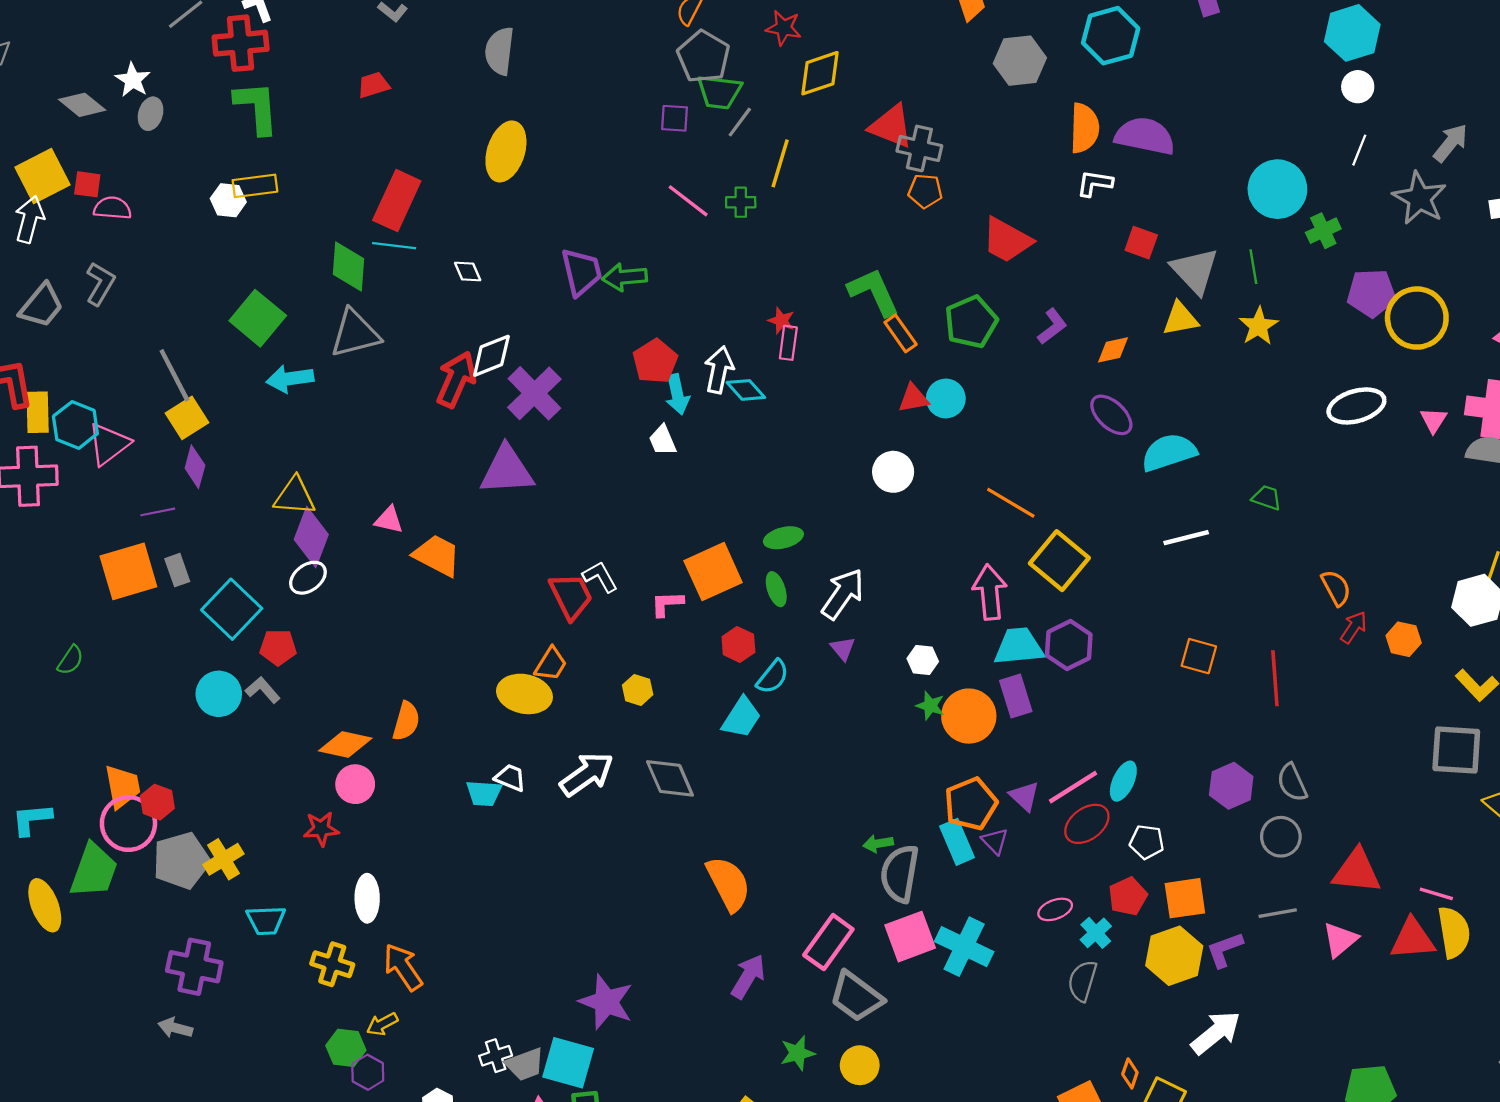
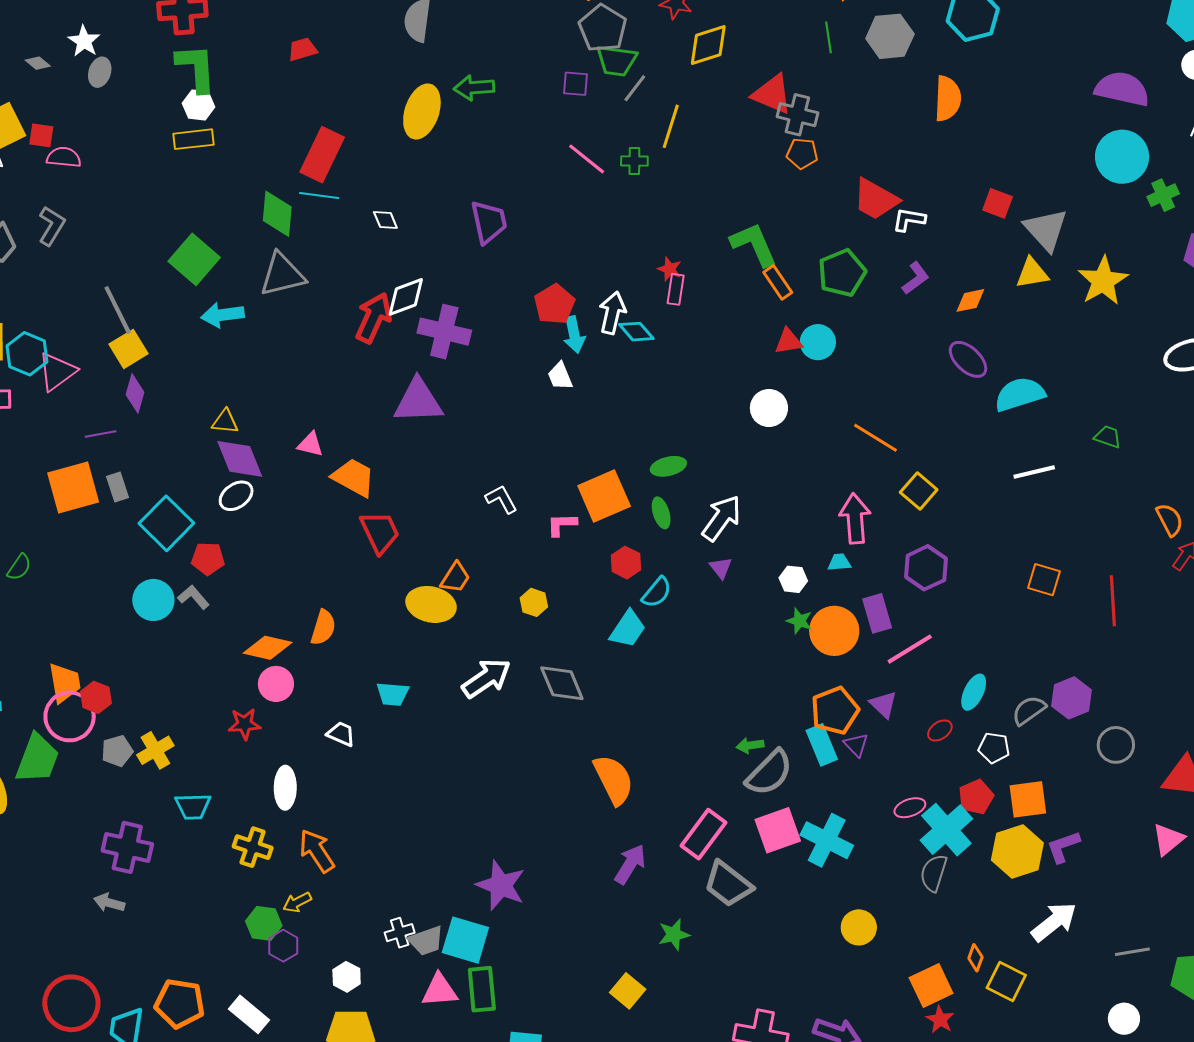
gray diamond: (82, 105) -> (38, 63), size x0.6
purple semicircle: (1145, 136) -> (1122, 89), moved
white L-shape: (1095, 183) -> (909, 220), moved
white hexagon: (228, 200) -> (199, 105), moved
green line: (1253, 267) -> (828, 37), moved
green arrow: (625, 277) -> (474, 88), moved
yellow star: (1259, 326) -> (1103, 281), size x1.4
purple cross: (534, 393) -> (444, 332), turned -33
yellow triangle: (295, 496) -> (225, 422), size x0.7
purple diamond: (311, 537) -> (240, 459), turned -44
yellow square: (1059, 561) -> (919, 491), size x0.7
red trapezoid: (571, 596) -> (380, 532), moved
cyan trapezoid: (1019, 646) -> (839, 562), moved, size x0.5
white trapezoid: (510, 778) -> (341, 734), moved
gray semicircle: (1292, 782) -> (1029, 710), moved, turned 78
pink line: (1073, 787) -> (910, 649), moved
red ellipse: (1087, 824) -> (940, 730), size x0.6
gray pentagon: (181, 861) -> (117, 751), size x0.6
gray semicircle: (900, 873) -> (769, 773), turned -146
gray line: (1278, 913) -> (1132, 952), moved
cyan cross: (1096, 933) -> (946, 830), size x1.8
yellow circle: (860, 1065) -> (859, 927), moved

